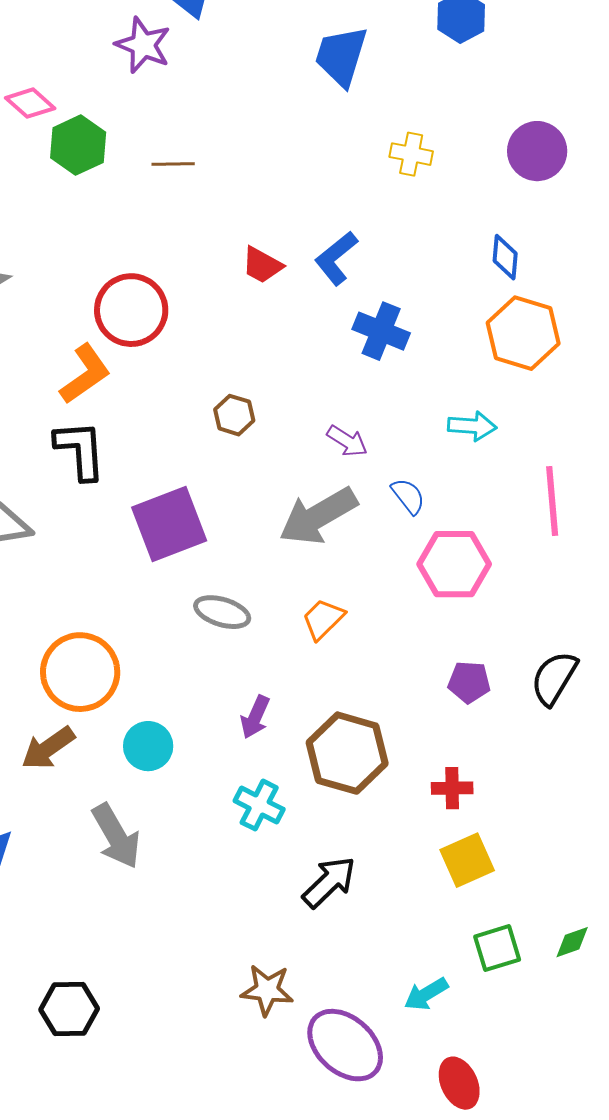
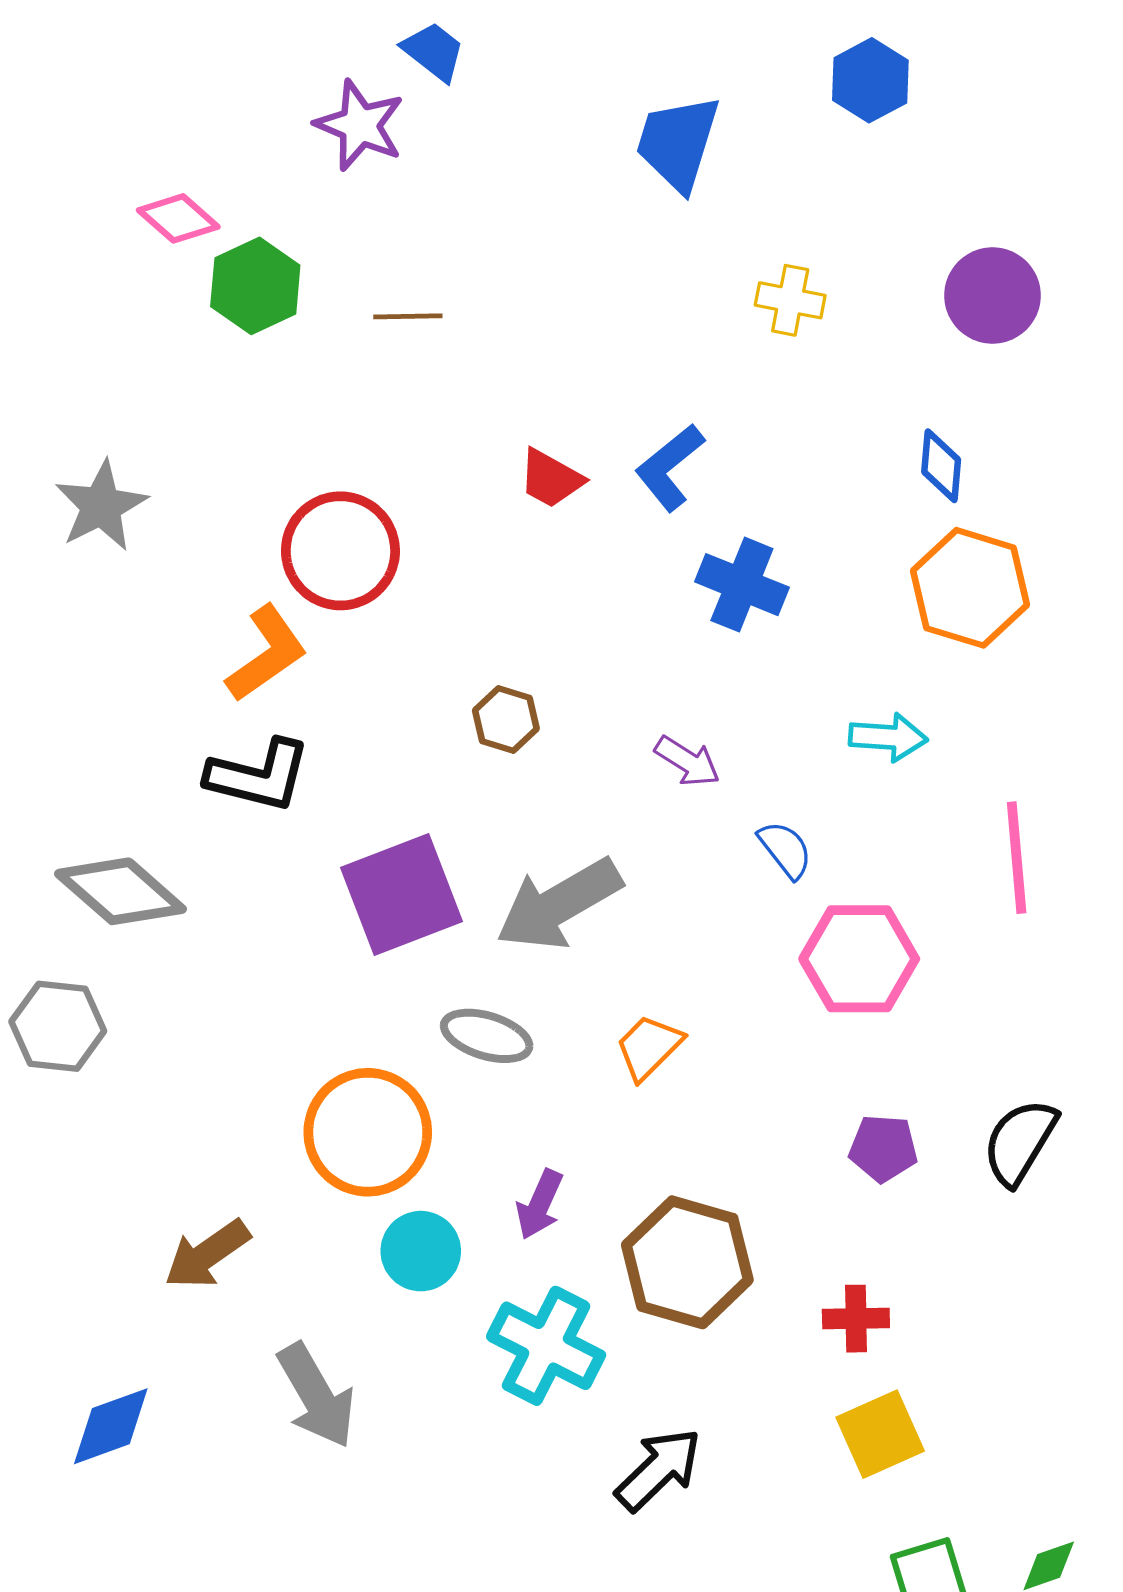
black L-shape: (80, 450) -> (259, 776), turned 108
gray arrow: (318, 516) -> (559, 904), moved
orange circle: (80, 672) -> (368, 1132), moved
cyan circle: (148, 746) -> (421, 1251), moved
cyan cross: (259, 805) -> (546, 1346), size x1.4

